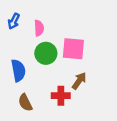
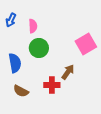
pink square: (73, 49) -> (86, 44), moved, turned -35
brown semicircle: (25, 103) -> (21, 91), turned -35

